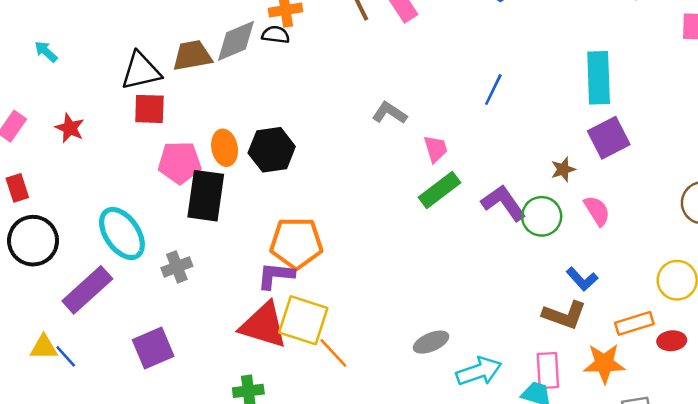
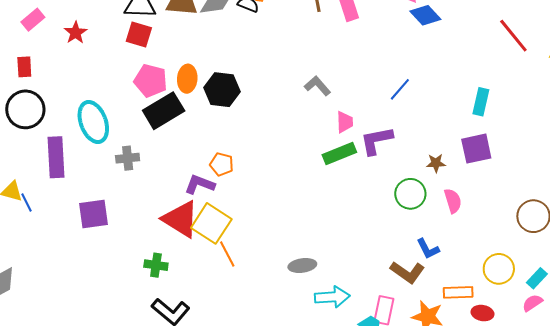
cyan rectangle: (599, 78) -> (481, 102), size x0.7
black rectangle: (206, 196) -> (164, 111), turned 36
purple L-shape: (504, 203) -> (376, 141), moved, turned -81
orange pentagon: (296, 243) -> (222, 164), size x0.6
purple rectangle: (87, 290) -> (56, 157), turned -66

